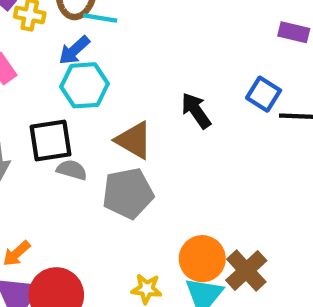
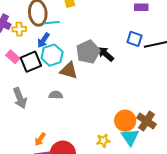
brown triangle: (134, 140) -> (69, 70), moved
black square: (50, 141) -> (31, 62), moved
gray pentagon: (128, 193) -> (88, 52), moved

